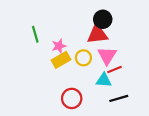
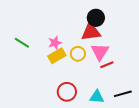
green line: (35, 34) -> (22, 43), moved, turned -42
cyan triangle: (104, 80) -> (97, 97), moved
black line: (119, 98) -> (123, 94), moved

